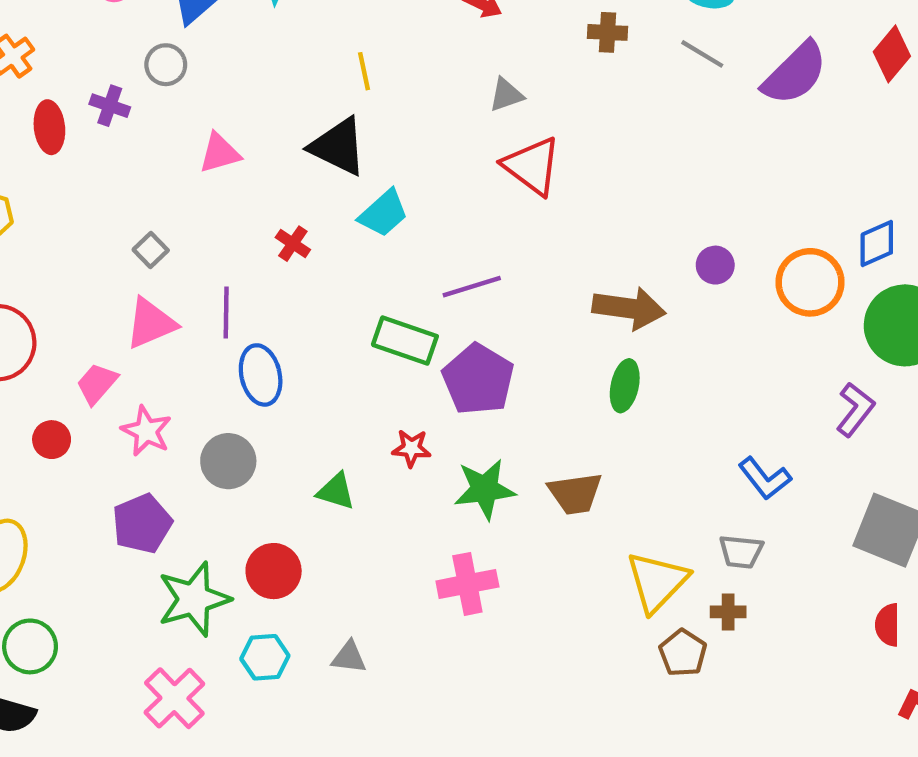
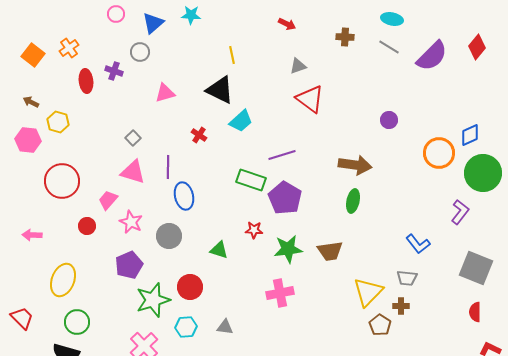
purple circle: (715, 265) -> (389, 120), moved
pink triangle: (151, 323) -> (133, 172), turned 40

